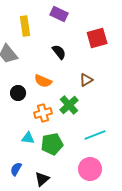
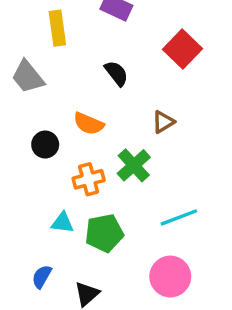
red square: (97, 38) -> (182, 49), turned -30

